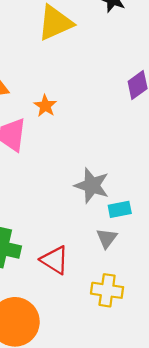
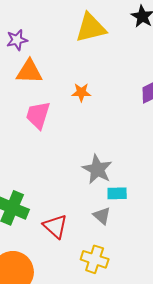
orange star: (45, 106) -> (81, 92), moved, turned 30
gray triangle: (107, 238) -> (102, 216), turned -36

